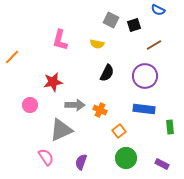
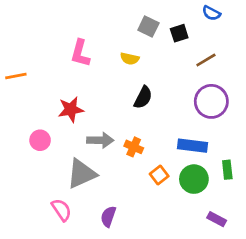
orange line: (12, 57) -> (16, 76), turned 35
purple circle: (145, 76) -> (211, 101), moved
green circle: (126, 158) -> (194, 179), moved

